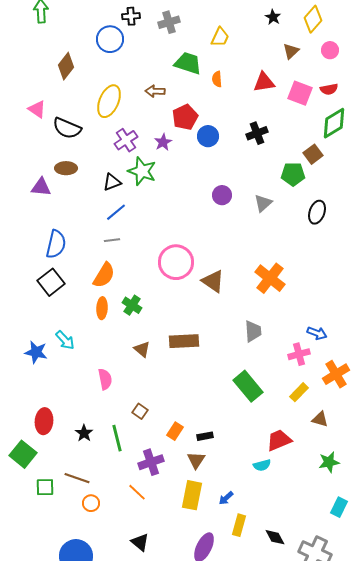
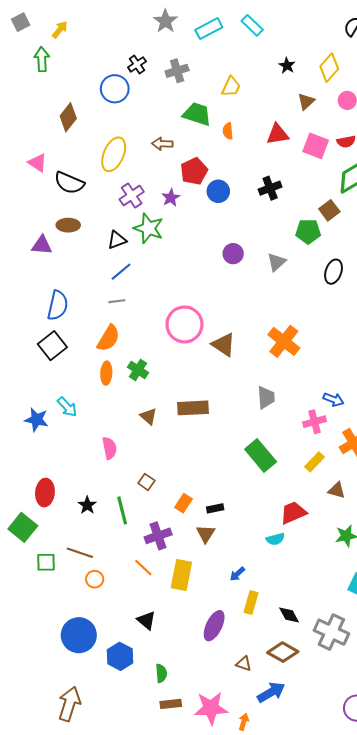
black cross: (131, 16) -> (137, 64), turned -30
yellow rectangle: (192, 495) -> (181, 575), moved

